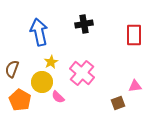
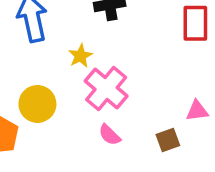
yellow star: (51, 62) -> (80, 56), moved
pink semicircle: (58, 97) -> (110, 135), moved

